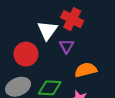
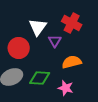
red cross: (72, 19) -> (72, 23), moved

